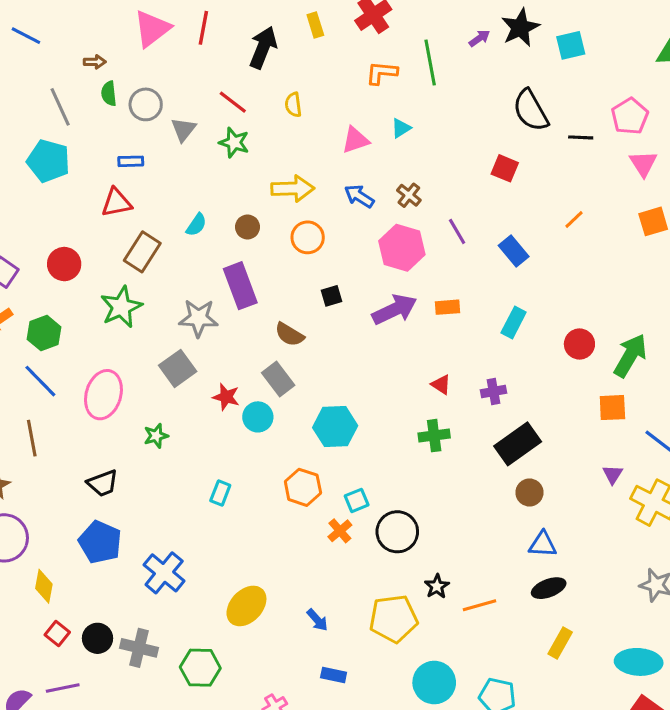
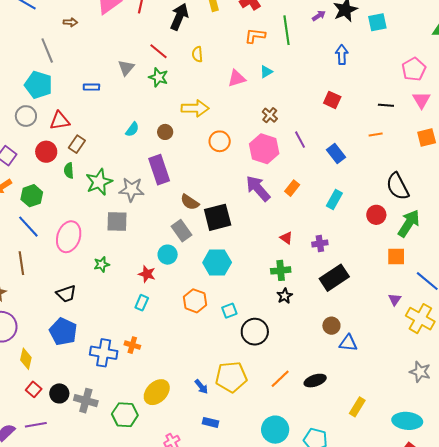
green semicircle: (109, 94) -> (69, 171), moved
gray circle: (146, 104) -> (26, 116), moved
black semicircle: (531, 110) -> (398, 186), moved
black line: (581, 137) -> (386, 105), moved
blue arrow: (359, 196) -> (342, 55), moved, turned 54
red triangle: (117, 203) -> (60, 121), moved
orange line: (574, 219) -> (376, 135), turned 32
orange circle: (308, 237) -> (220, 141), moved
brown rectangle: (142, 252) -> (77, 144), moved, size x0.7
black square: (331, 296) -> (218, 217), moved, size x2.0
green star: (121, 307) -> (99, 182), moved
orange rectangle: (447, 307) -> (292, 188), turned -49
purple arrow: (395, 310) -> (258, 188), turned -108
gray square: (178, 368) -> (117, 221), turned 35
red star: (226, 397) -> (147, 274), moved
brown circle: (529, 492) -> (331, 326), moved
orange cross: (340, 531) -> (132, 345), moved, turned -35
blue cross: (164, 573) -> (104, 353), turned -32
black star: (437, 586) -> (285, 296), moved
black ellipse: (549, 588) -> (315, 381), moved
orange line: (480, 605) -> (280, 379), moved, turned -30
yellow ellipse: (246, 606) -> (157, 392), moved
yellow pentagon: (394, 619) -> (231, 377), moved

